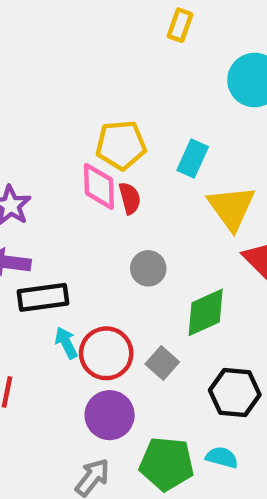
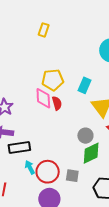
yellow rectangle: (180, 25) -> (44, 30), moved
gray circle: (148, 268) -> (85, 136), moved
gray square: (162, 363) -> (72, 176), turned -32

